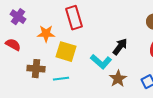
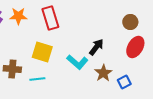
orange star: (46, 34) -> (18, 16), moved
brown star: (118, 79) -> (103, 73), moved

